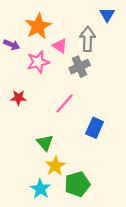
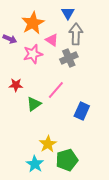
blue triangle: (107, 15) -> (68, 13), moved
green triangle: (45, 143) -> (34, 104), moved, turned 35

